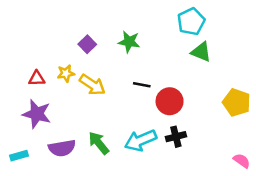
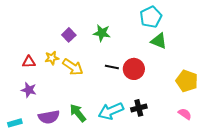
red circle: (170, 101) -> (134, 69), moved
purple star: (37, 114) -> (29, 90), size x0.7
pink semicircle: (242, 161) -> (185, 114), moved

